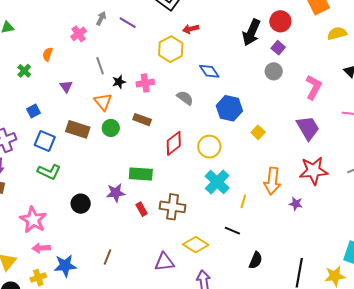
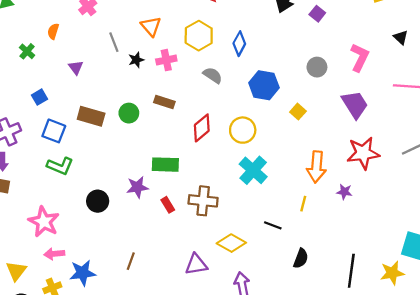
yellow hexagon: (171, 49) -> (199, 36), moved
blue diamond: (209, 71) -> (239, 44), turned 65
gray circle: (274, 71) -> (317, 67), moved
orange triangle: (103, 102) -> (151, 26), moved
yellow line: (243, 201) -> (303, 204), moved

